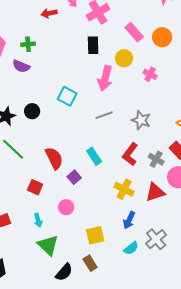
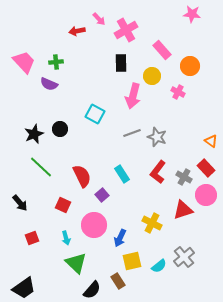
orange circle: (162, 37) -> (190, 66), moved
gray star: (141, 120) -> (157, 137), moved
yellow cross: (124, 189) -> (152, 223), moved
pink circle: (66, 207) -> (94, 225), size x1.6
blue arrow: (129, 220) -> (120, 238), moved
yellow square: (95, 235) -> (132, 261), moved

